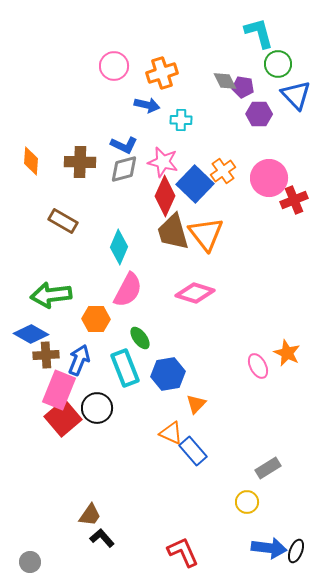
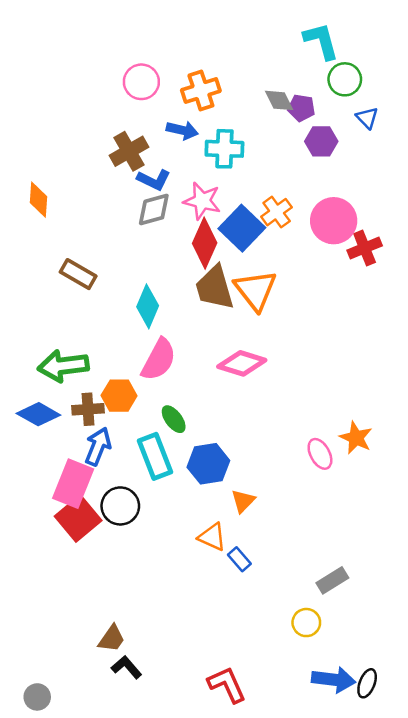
blue triangle: (296, 95) -> (367, 118), size x0.6
cyan cross: (181, 120) -> (224, 149), size x1.4
brown cross: (80, 162) -> (129, 151), moved, turned -32
brown cross: (46, 355) -> (88, 409), moved
blue rectangle: (193, 451) -> (239, 559), size x0.7

